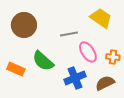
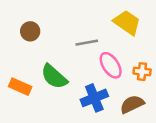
brown circle: (24, 25) -> (30, 31), size x0.6

